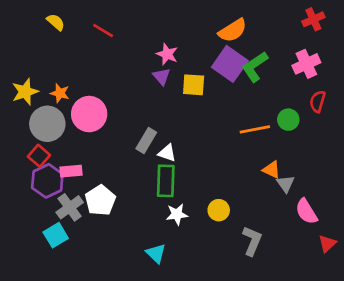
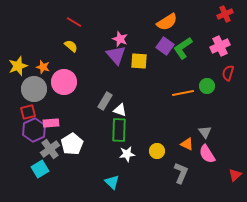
yellow semicircle: (56, 22) -> (71, 46), moved
purple square: (230, 64) -> (165, 46), size x0.7
purple triangle: (162, 76) -> (116, 55), size x1.5
red square: (39, 156) -> (28, 112), turned 35
orange triangle: (272, 170) -> (187, 144), moved
pink semicircle: (306, 212) -> (207, 154), moved

